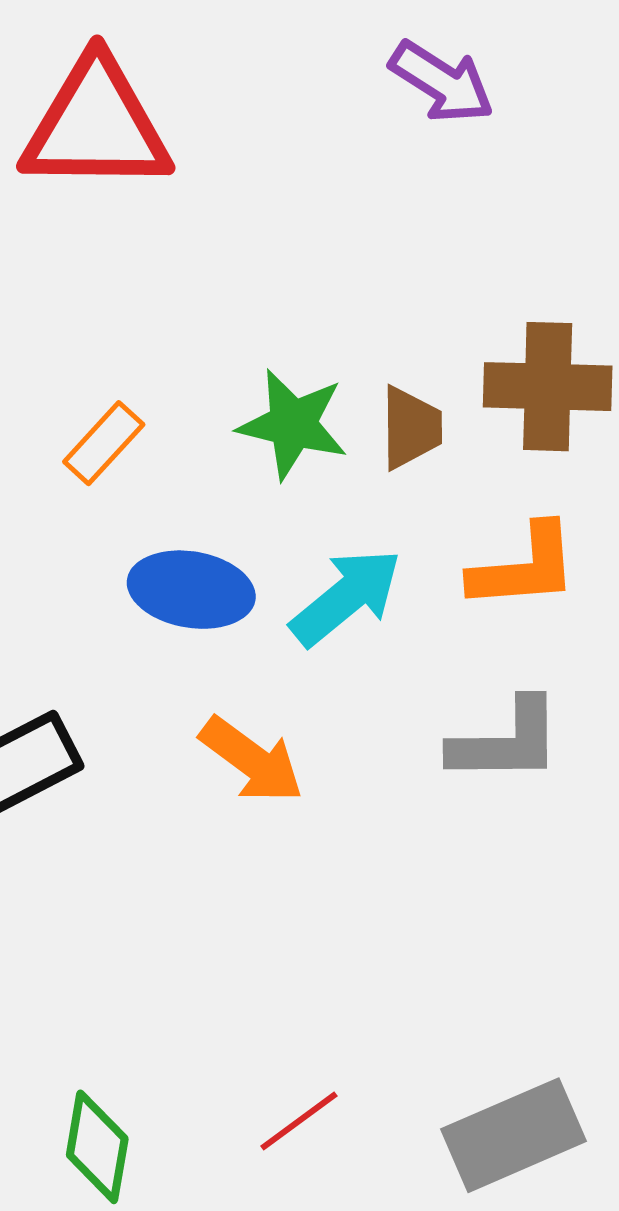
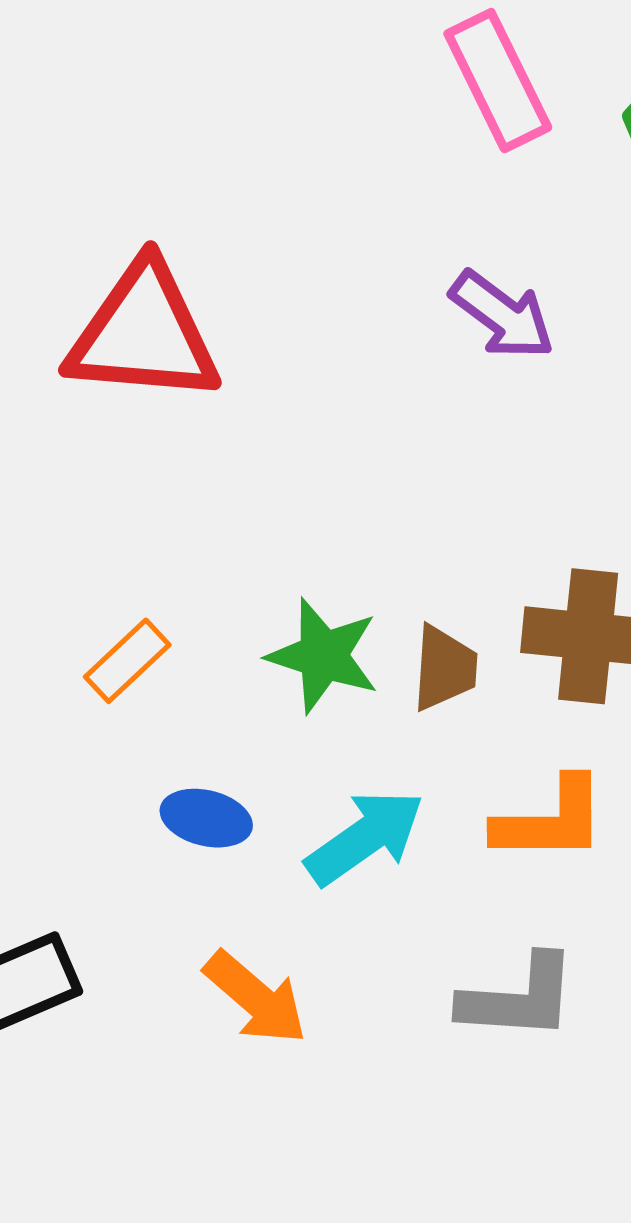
blue ellipse: (191, 590) -> (206, 818), size x0.7

